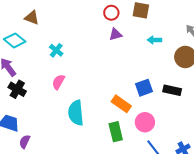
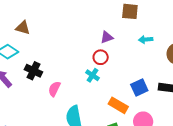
red circle: (111, 13) -> (101, 57), moved
cyan cross: (56, 50) -> (92, 75), moved
black cross: (17, 89) -> (33, 71), moved

